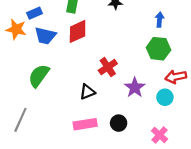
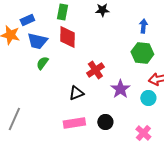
red diamond: (78, 31) -> (67, 37), turned -65
green semicircle: (39, 76) -> (42, 63), moved, size x0.6

